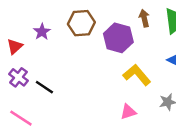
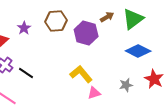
brown arrow: (144, 18) -> (107, 17), turned 72
yellow L-shape: (137, 75) -> (81, 74), moved

